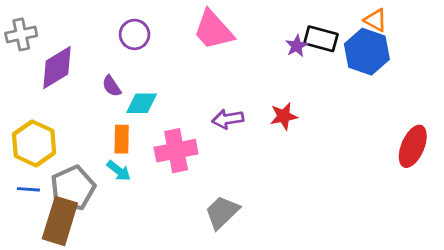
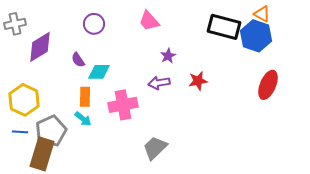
pink trapezoid: (213, 30) -> (149, 21), size x0.7
black rectangle: (321, 39) -> (224, 27), size x1.4
purple star: (297, 46) -> (168, 56), moved
red ellipse: (413, 146) -> (268, 85), moved

